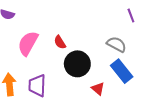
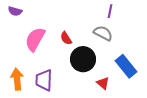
purple line: (131, 15) -> (110, 11), moved, turned 32
gray semicircle: (116, 44) -> (103, 33), moved

